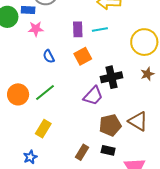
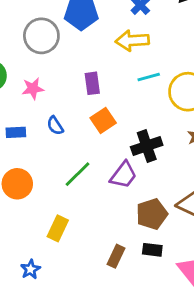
blue rectangle: (28, 10) -> (16, 132), moved
cyan line: (100, 30) -> (149, 77), moved
green line: (45, 93) -> (78, 174), moved
blue star: (30, 157) -> (30, 269), moved

